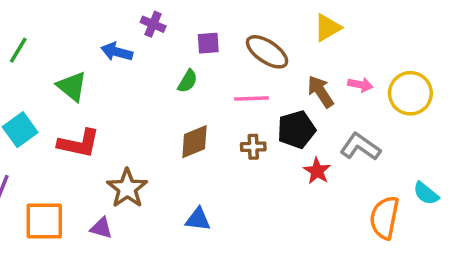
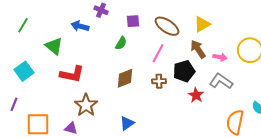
yellow triangle: (327, 28) -> (202, 24), moved
pink arrow: (360, 85) -> (220, 57), moved
pink line: (251, 98) -> (158, 53), turned -60
red L-shape: (79, 143) -> (72, 74), moved
blue triangle: (198, 219) -> (127, 123), turned -42

